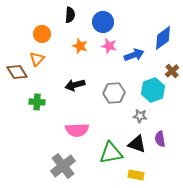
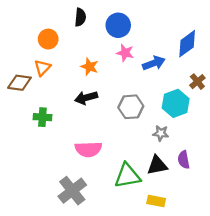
orange star: (80, 46) -> (89, 67), moved
brown diamond: (17, 72) -> (19, 83), turned -50
black triangle: (137, 144) -> (157, 165), turned -30

